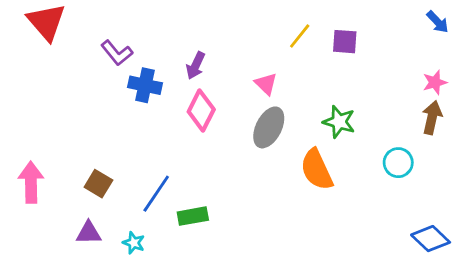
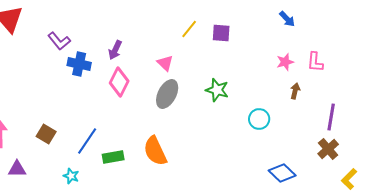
brown arrow: (432, 118) -> (295, 91), moved, size x0.7
orange semicircle: (317, 170) -> (155, 151), moved
purple triangle: (89, 233) -> (17, 169), moved

